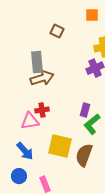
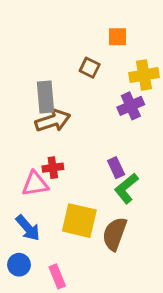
orange square: (92, 15) -> (118, 37), moved
brown square: (57, 31) -> (90, 68), moved
purple rectangle: (85, 110) -> (116, 168), turned -40

